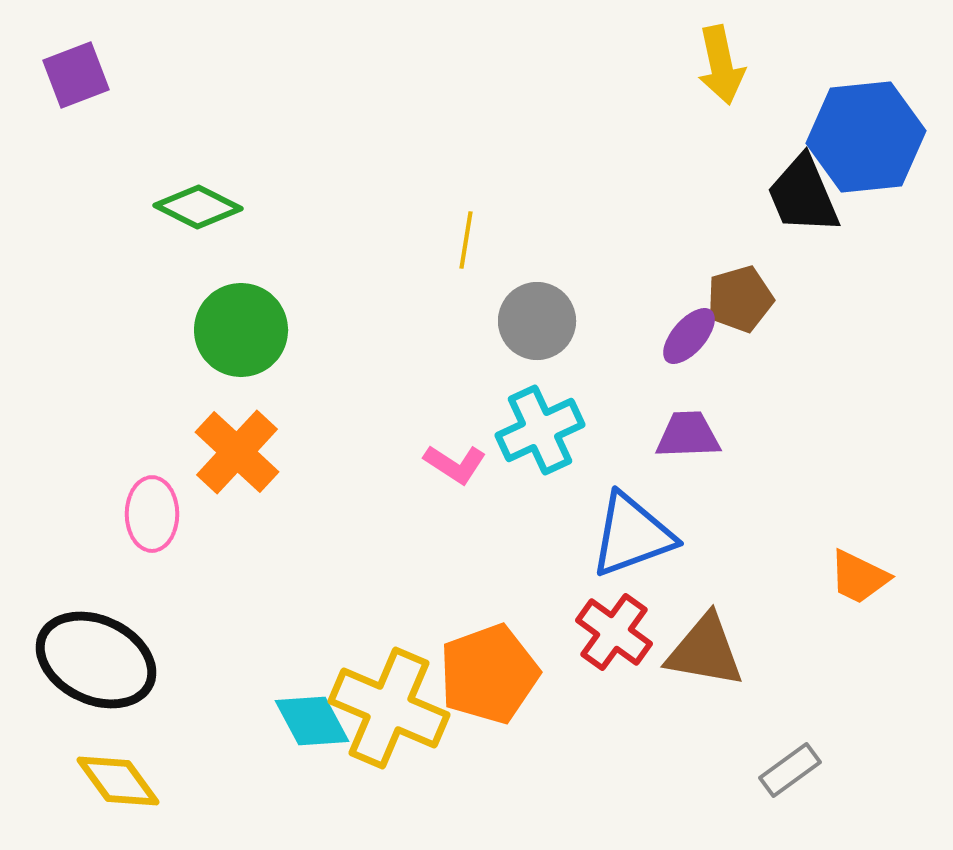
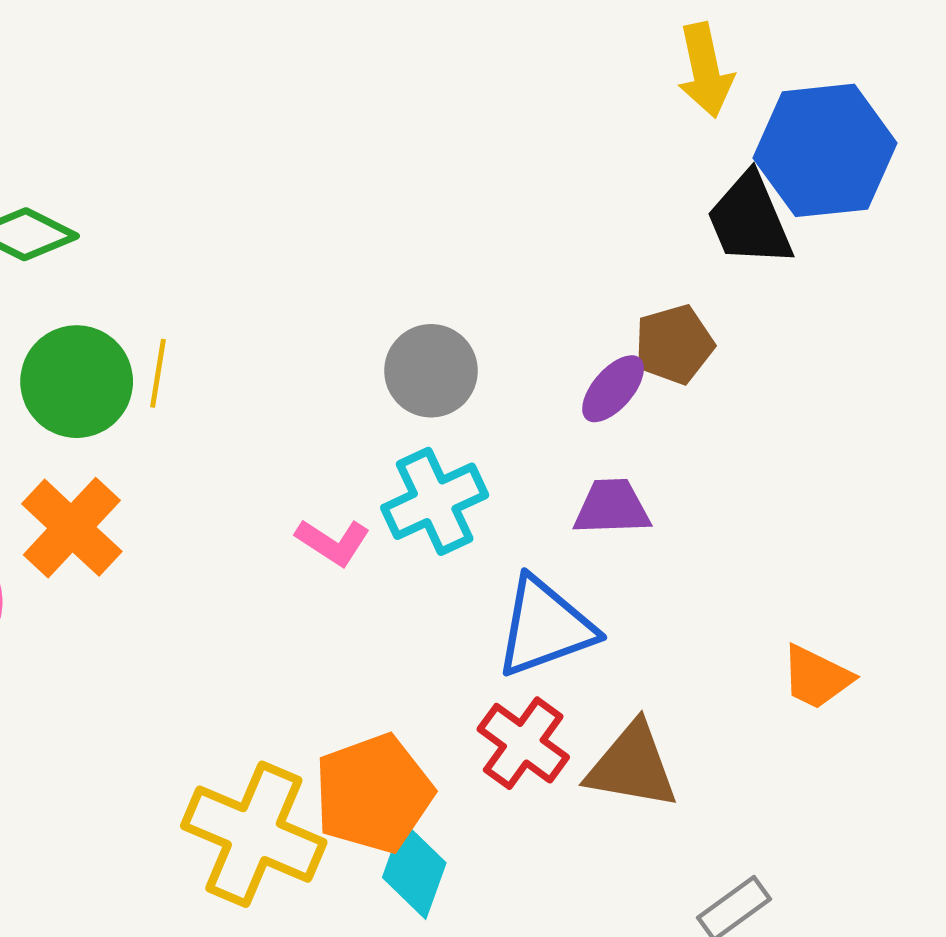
yellow arrow: (721, 65) -> (705, 70), moved
yellow line: (466, 240) -> (158, 373), moved
cyan diamond: (312, 721) -> (414, 870), moved, turned 48

